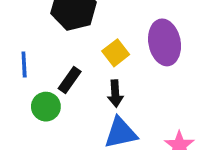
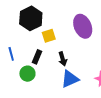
yellow square: (116, 53) -> (49, 36), moved, turned 32

